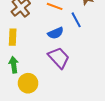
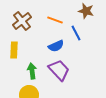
green arrow: (14, 65) -> (32, 71), moved

